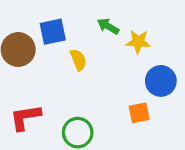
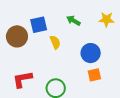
yellow star: (138, 42) -> (106, 19), moved
blue circle: (161, 81) -> (91, 53), moved

